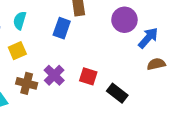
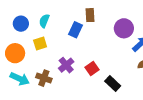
red square: (88, 76) -> (92, 68), turned 32
brown cross: (27, 83) -> (44, 78), moved

